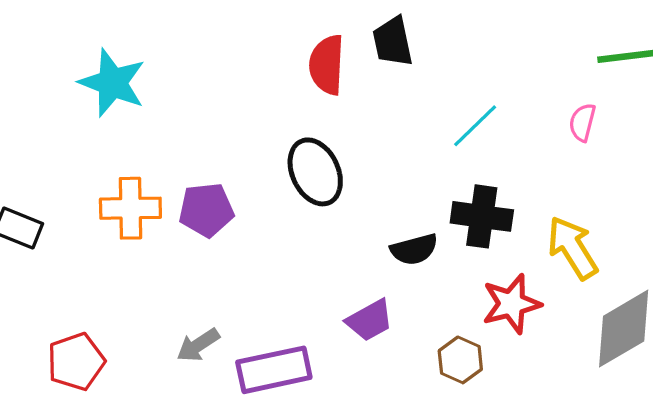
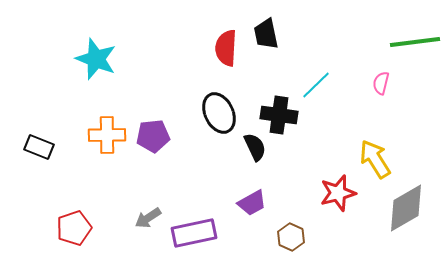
black cross: (482, 216) -> (279, 115), moved
black semicircle: (414, 249) -> (255, 147), moved, turned -100
brown hexagon: (460, 360) -> (291, 237), moved

